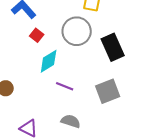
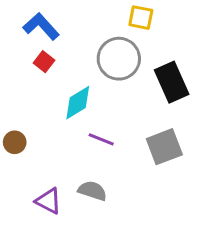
red square: (37, 35) -> (44, 62), moved
gray semicircle: (71, 121) -> (92, 191), moved

